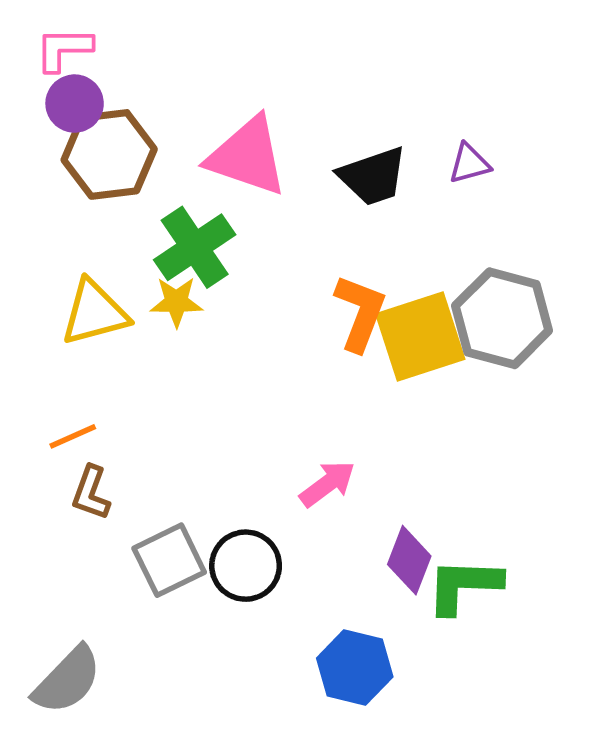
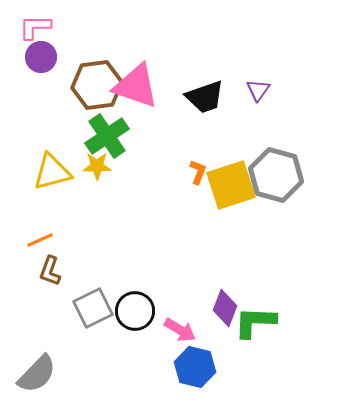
brown hexagon: (109, 154) -> (97, 85), moved
purple triangle: (469, 164) -> (258, 90), turned -40
orange L-shape: (360, 313) -> (198, 172), size x0.6
pink arrow: (327, 484) -> (180, 330), moved, turned 68

